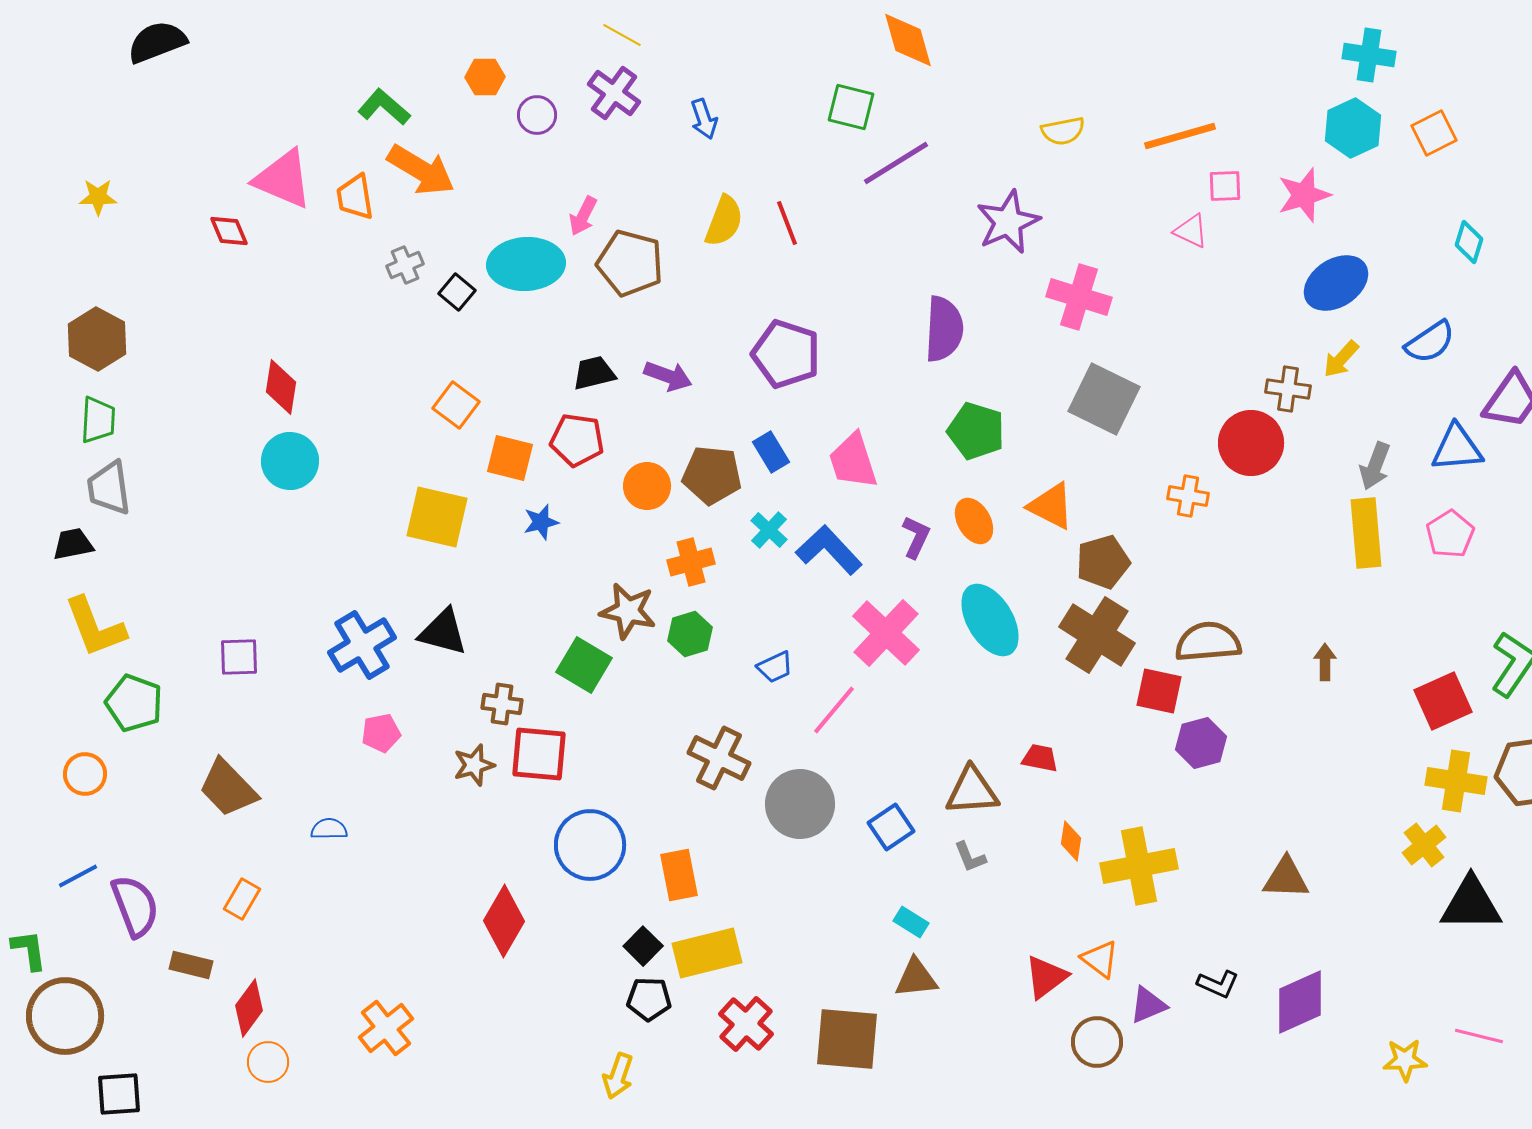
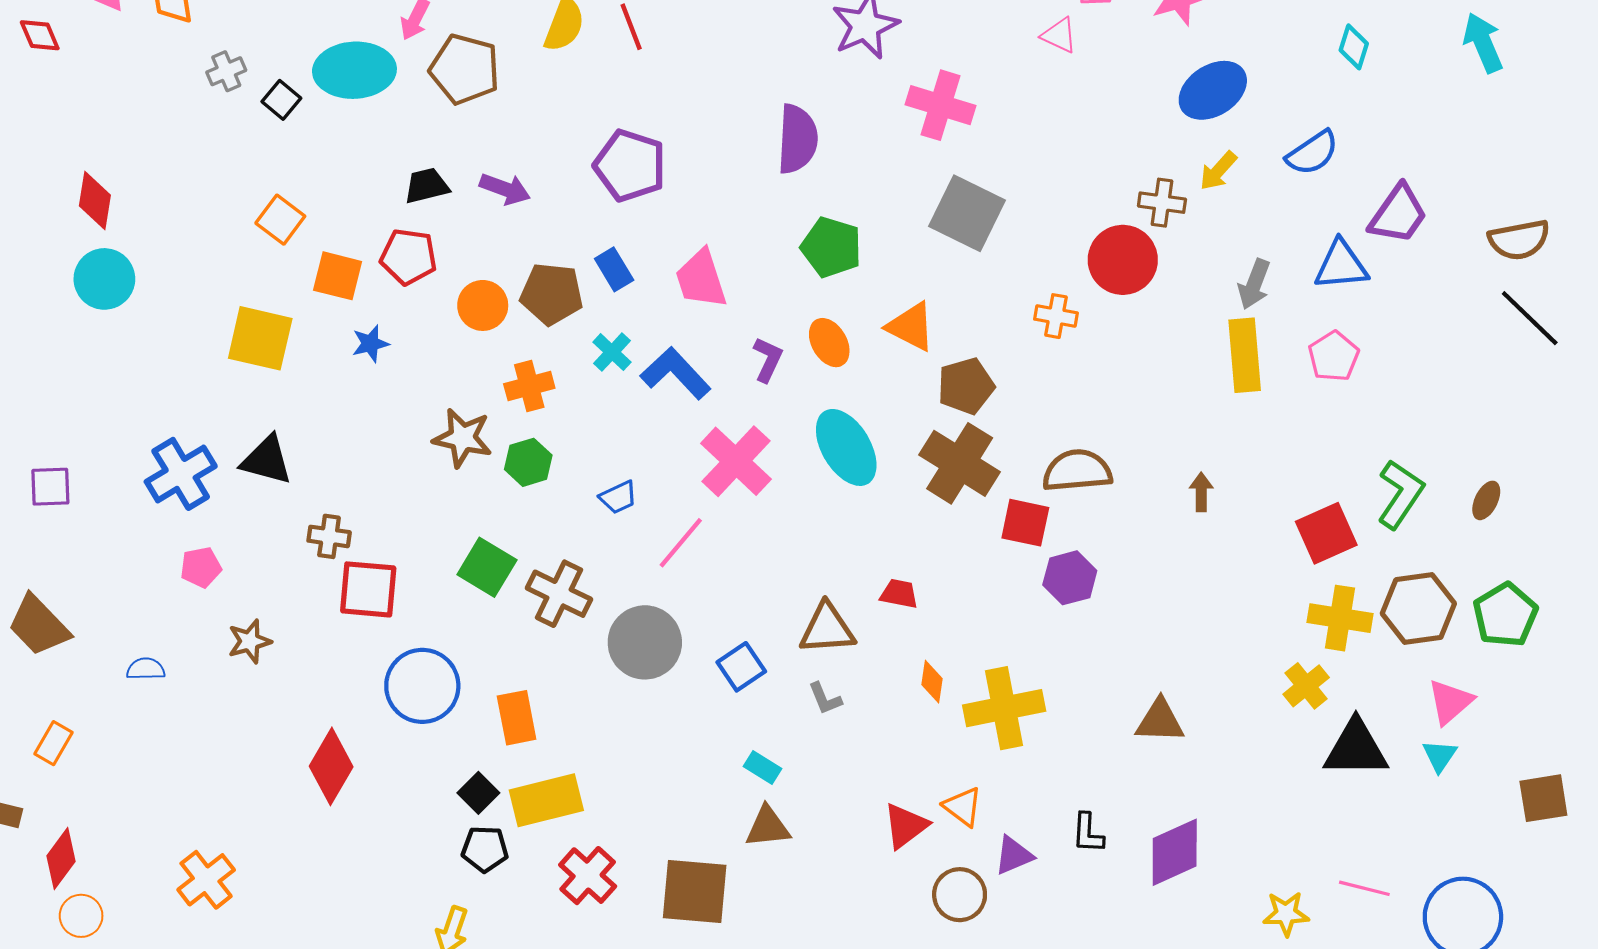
green square: (584, 665) -> (487, 567), moved
brown star: (474, 765) -> (250, 641), moved
black L-shape: (1218, 984) -> (1088, 833), turned 69

